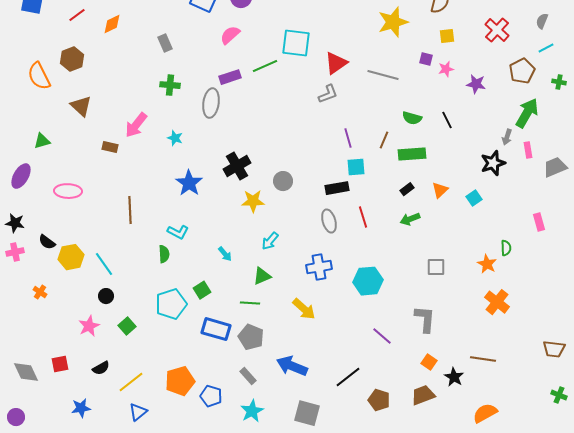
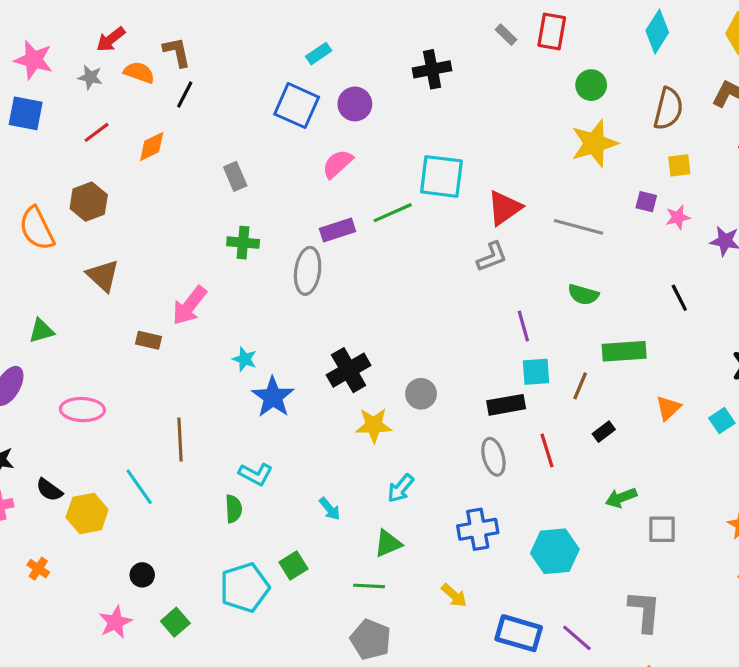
green semicircle: (412, 118) -> (583, 295), moved
cyan star: (175, 138) -> (245, 359), moved
brown line: (384, 140) -> (580, 386), moved
black rectangle: (407, 189) -> (604, 432), moved
green arrow: (410, 219) -> (621, 498), moved
cyan line: (104, 264) -> (139, 487), moved
yellow arrow: (304, 309) -> (454, 595), size x0.7
blue rectangle: (216, 329) -> (519, 633), moved

